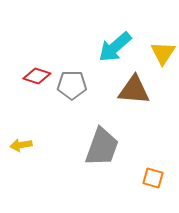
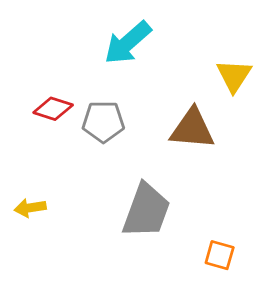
cyan arrow: (115, 47) -> (128, 43), moved

